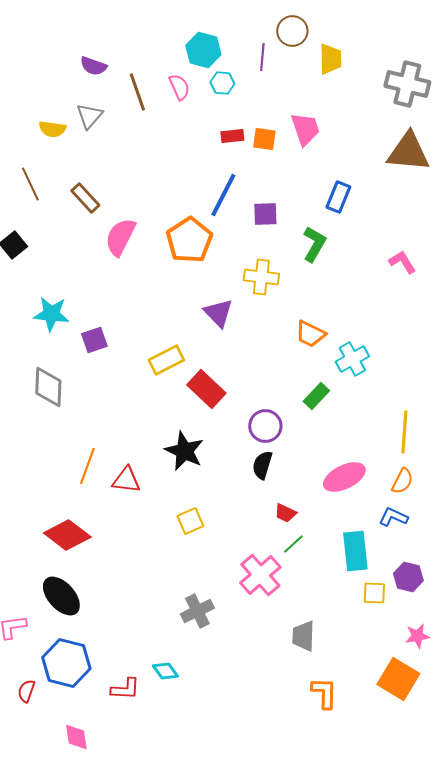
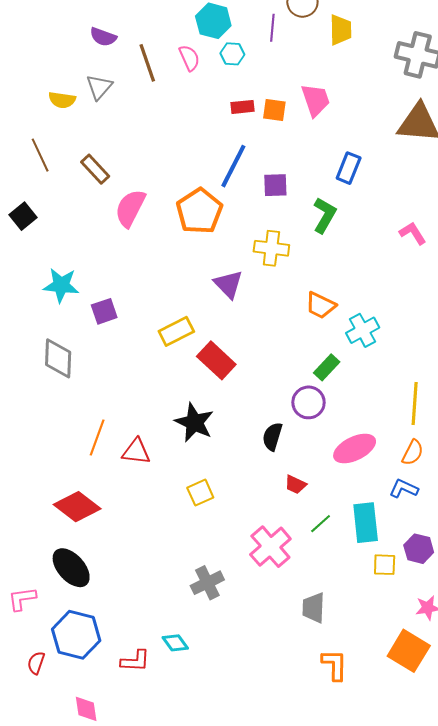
purple circle: (265, 426) -> (308, 402), moved
green line: (293, 544) -> (321, 524), moved

